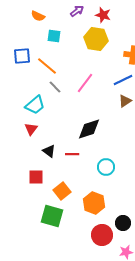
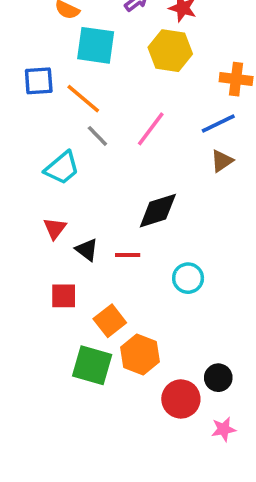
cyan square: (54, 36) -> (96, 45), size x1.6
red triangle: (31, 129) -> (55, 228), moved
orange hexagon: (94, 203) -> (140, 355), moved

